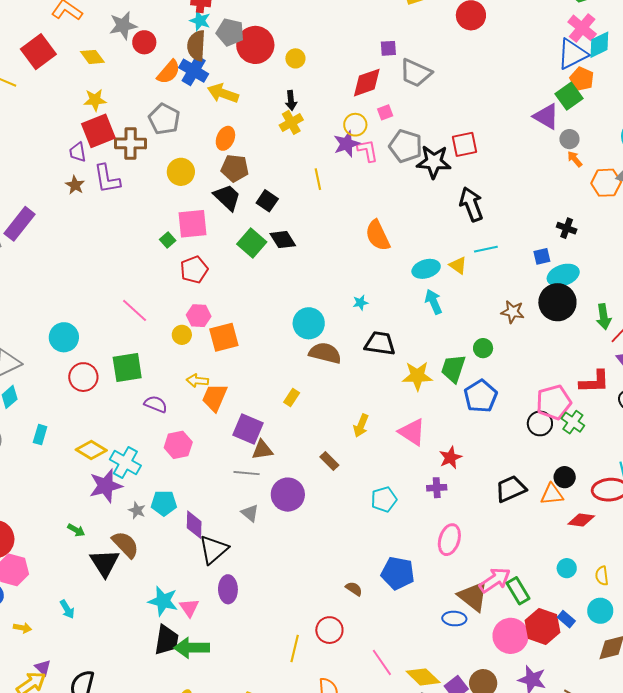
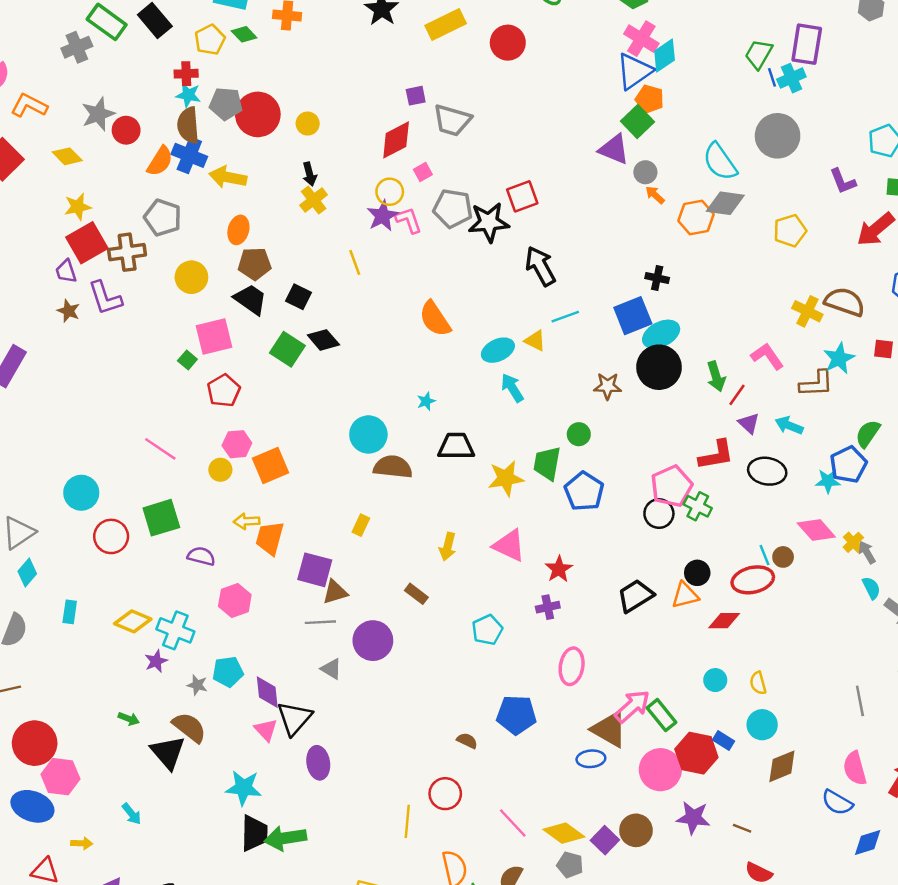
blue square: (542, 256) -> (633, 316), size x1.8
purple star: (106, 486) -> (156, 661), size x0.6
pink triangle: (189, 608) -> (266, 730), moved

